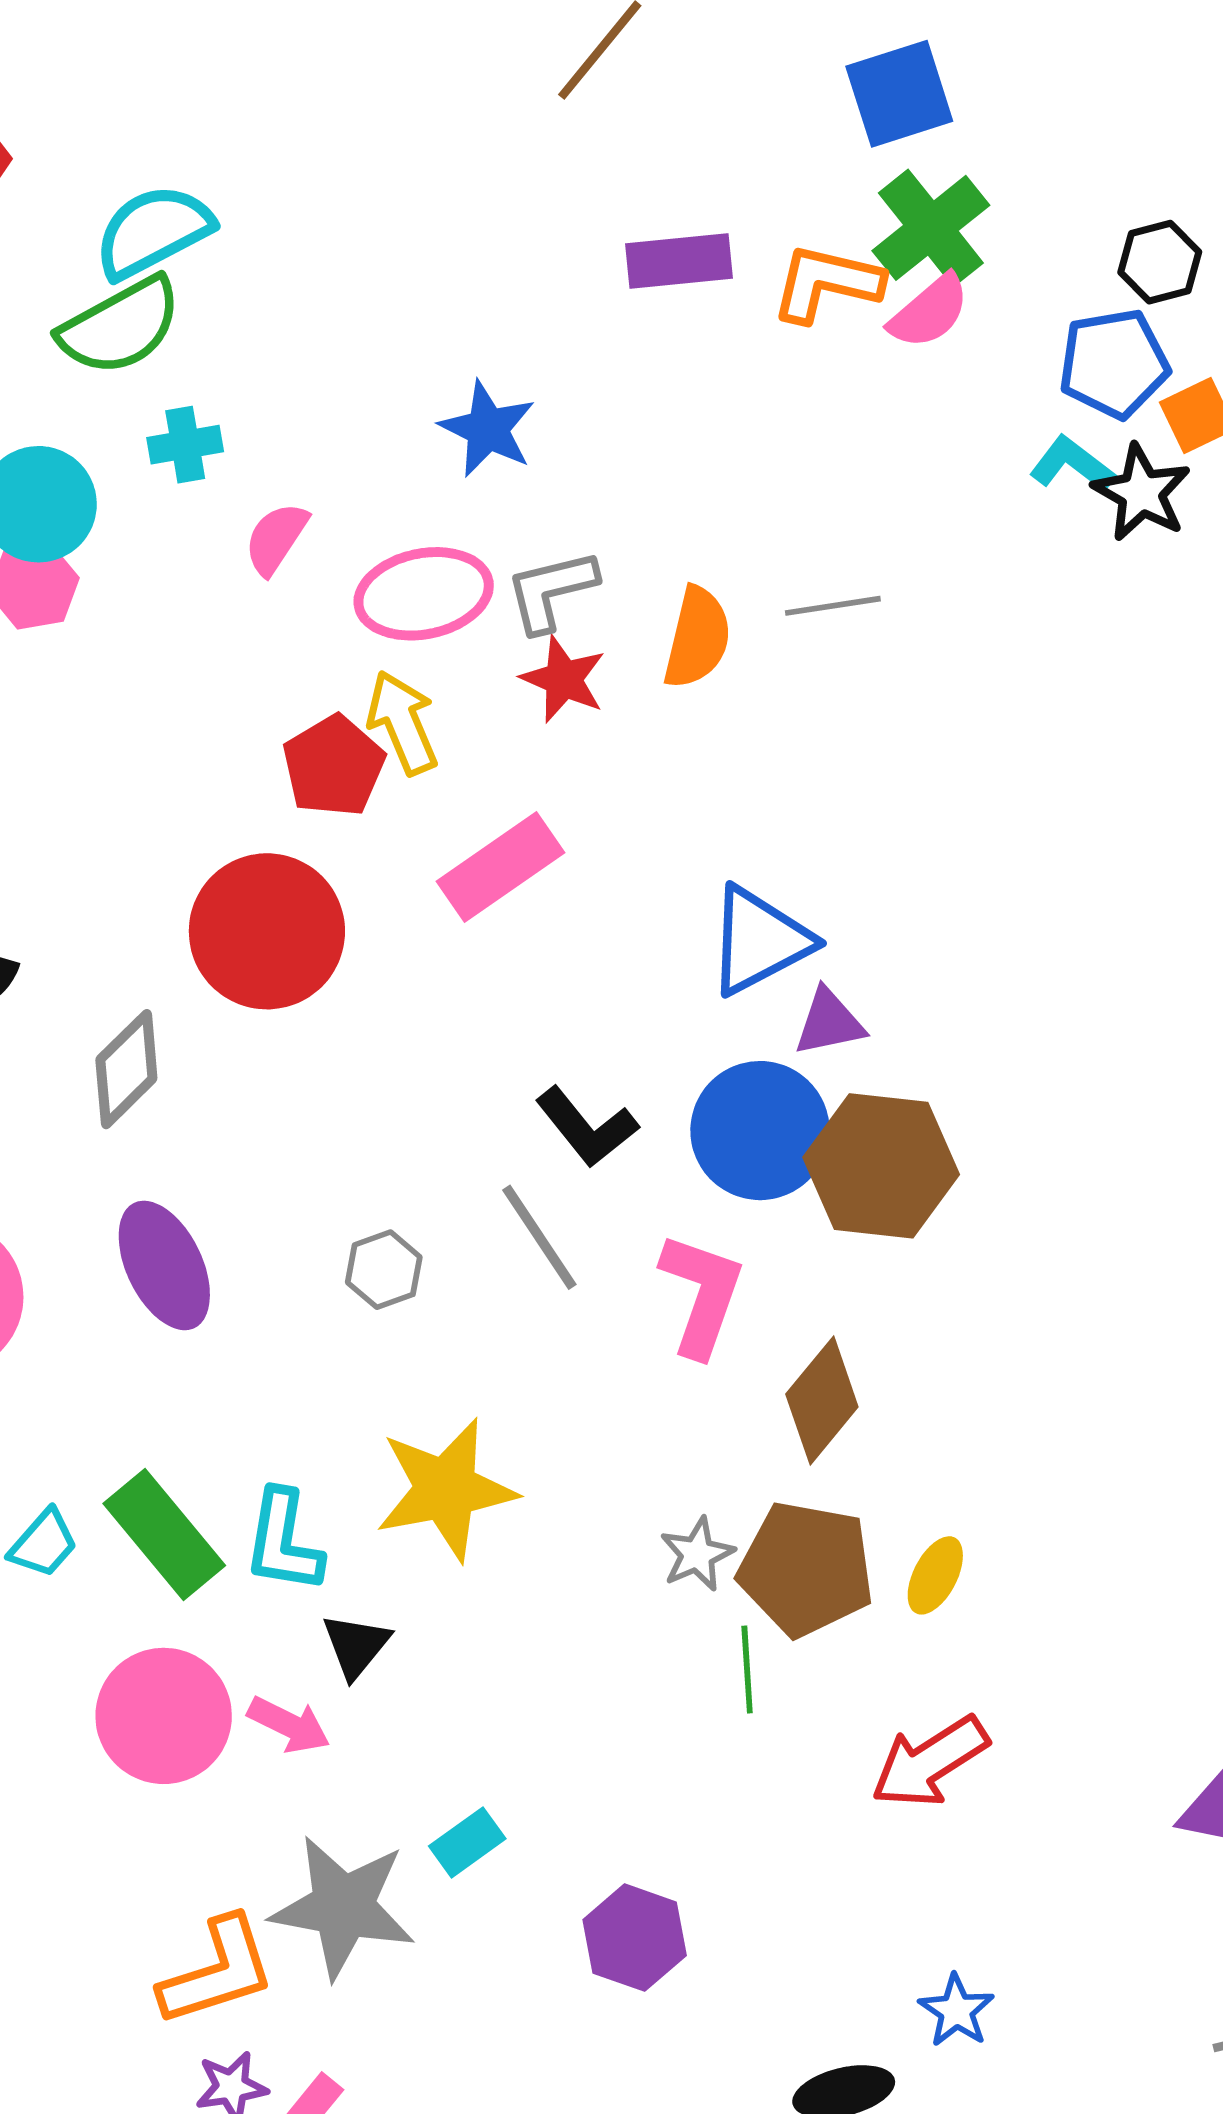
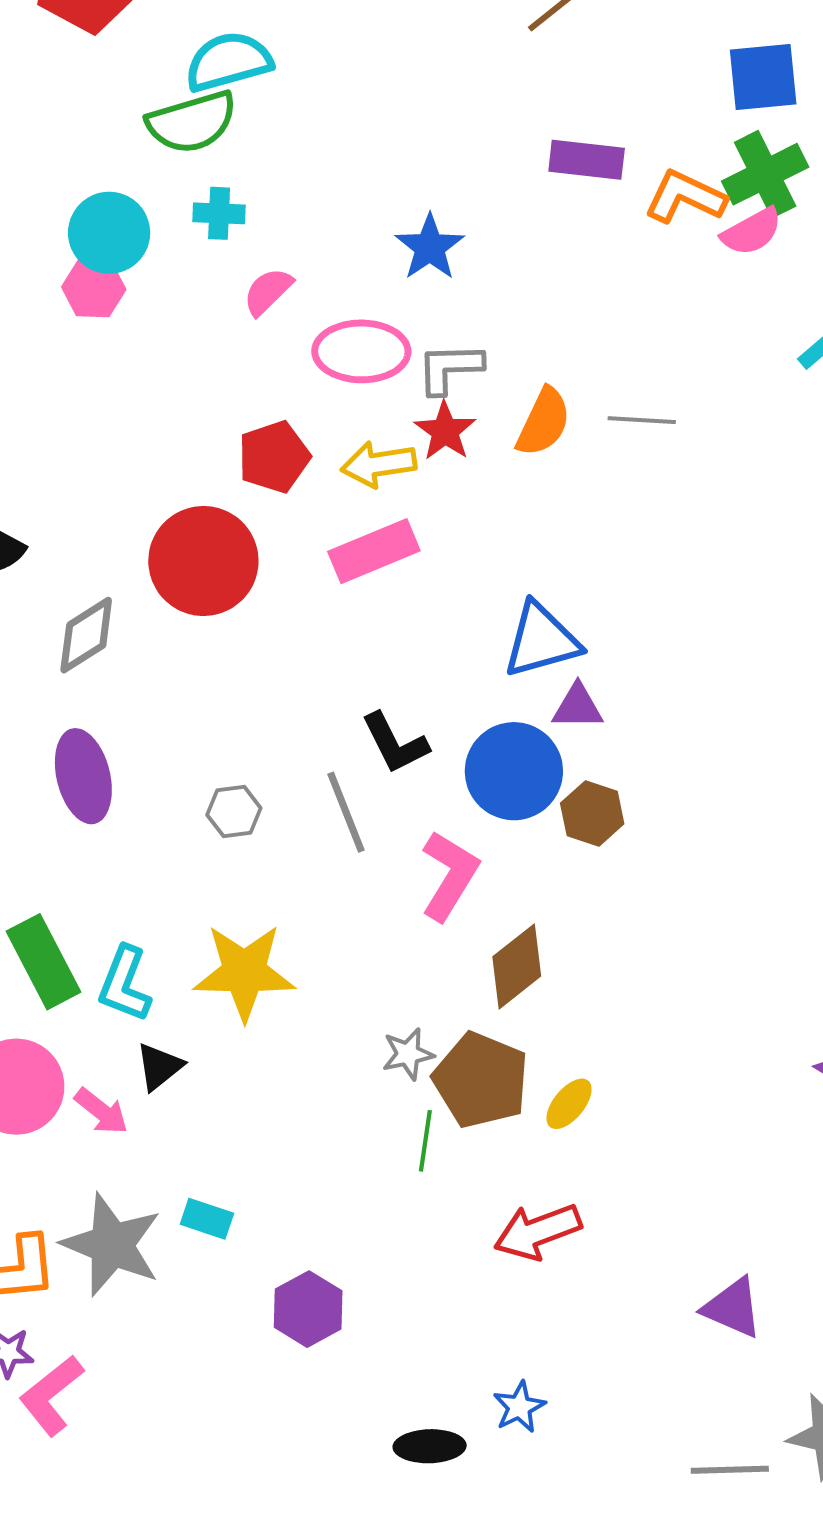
yellow arrow: (402, 723) -> (379, 464), moved, turned -88
brown hexagon: (881, 1166) -> (592, 813), size x0.6
cyan rectangle: (467, 1842) -> (207, 1219), turned 42

